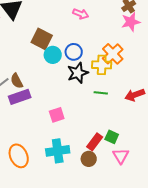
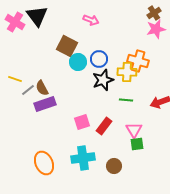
pink arrow: (81, 14) -> (91, 20), moved
orange cross: (113, 54) -> (138, 61), turned -30
green square: (112, 137) -> (137, 144), turned -32
red rectangle: (95, 142) -> (104, 126), moved
pink triangle: (121, 156) -> (134, 130), moved

